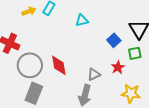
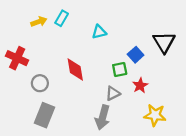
green square: (135, 53) -> (120, 70), moved
gray circle: (30, 65) -> (40, 83), size x0.6
red diamond: (59, 65) -> (75, 70), moved

